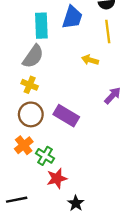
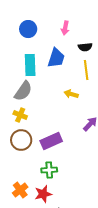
purple rectangle: (66, 116) -> (51, 141), turned -55
orange cross: (24, 145) -> (20, 190), moved
green cross: (45, 156) -> (49, 170), moved, turned -35

